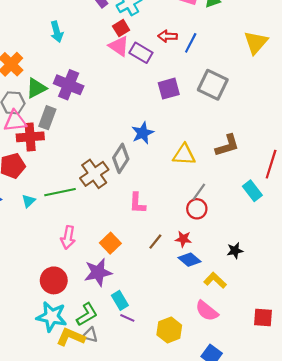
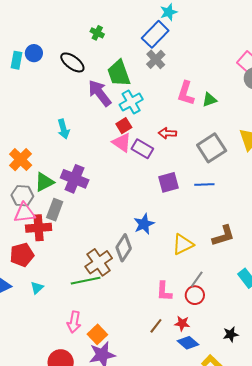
blue line: (191, 43) -> (204, 185), moved, turned 60
gray square: (213, 85) -> (212, 148), moved, turned 32
yellow triangle: (184, 155) -> (183, 244), turned -30
green line: (60, 192) -> (86, 281), moved
pink L-shape: (137, 203) -> (164, 291), moved
orange square: (110, 243) -> (97, 334), moved

